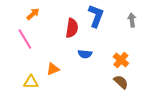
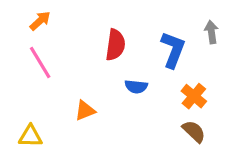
orange arrow: (33, 14) -> (40, 21), moved
blue L-shape: (96, 16) -> (173, 50), moved
yellow triangle: (31, 82) -> (30, 136), moved

